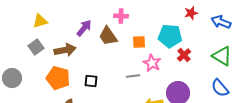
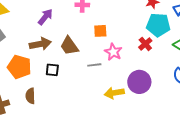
brown trapezoid: (108, 36) -> (69, 46), moved
cyan pentagon: (170, 36) -> (158, 25), moved
brown arrow: (65, 50) -> (40, 44), moved

